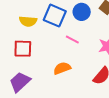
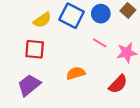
yellow semicircle: (28, 21) -> (42, 20), turned -42
pink line: (72, 40) -> (100, 43), moved

